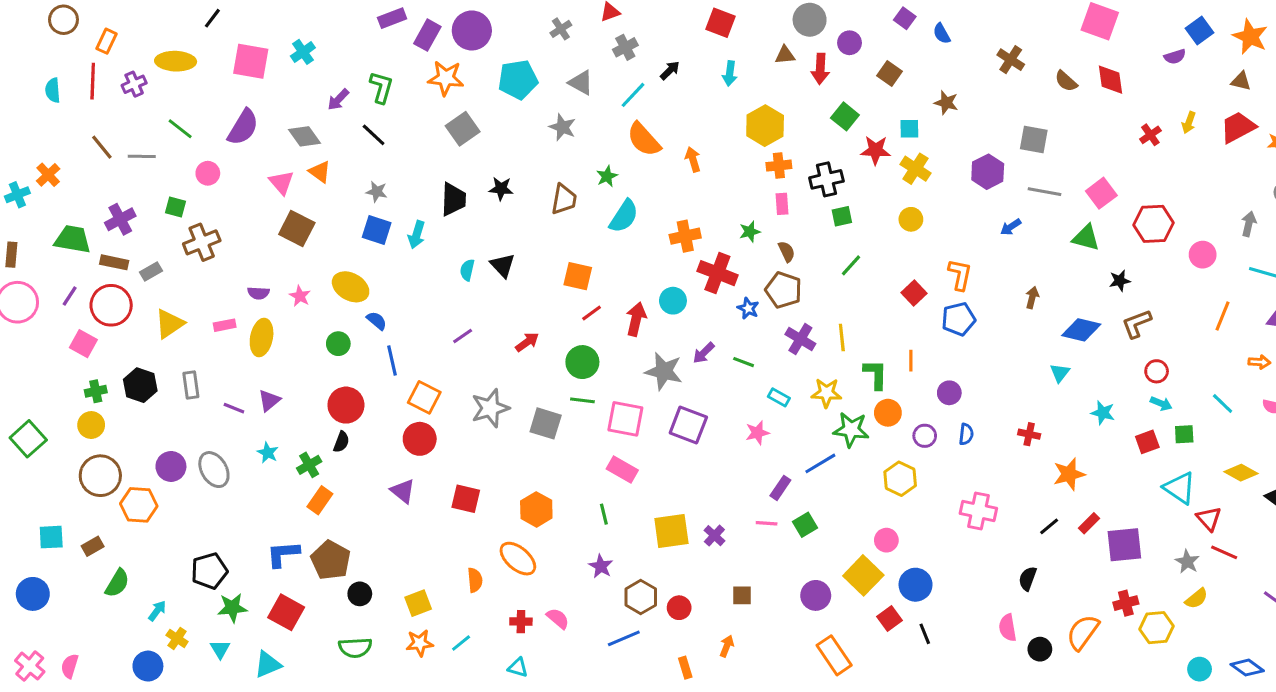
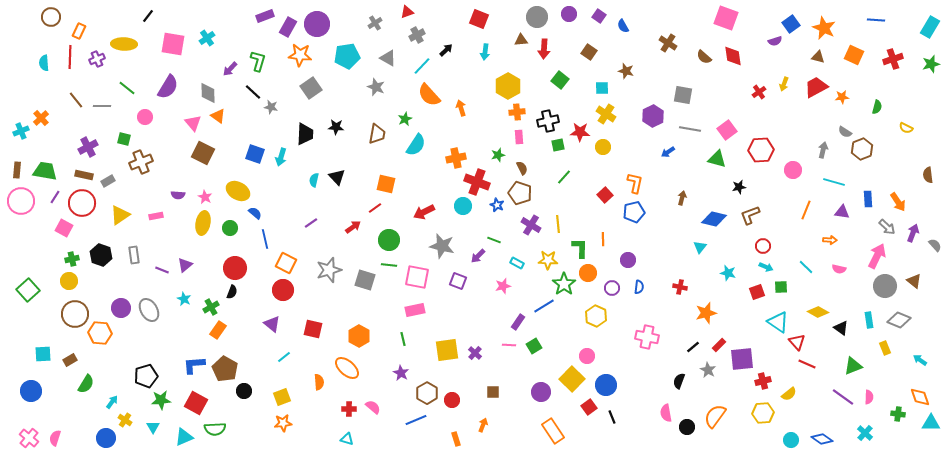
purple circle: (850, 43) -> (569, 14), moved
gray diamond: (305, 136) -> (208, 93), turned 35
red star: (876, 150) -> (580, 132), moved
gray star: (377, 192) -> (271, 107), moved
green trapezoid: (73, 239) -> (45, 171), moved
cyan circle: (673, 301) -> (463, 206), moved
red line: (592, 313) -> (375, 208), moved
red arrow: (636, 319) -> (424, 212), turned -130
yellow ellipse: (262, 338) -> (203, 223), moved
purple arrow: (704, 353) -> (478, 256), moved
purple square: (688, 425) -> (458, 281), size x0.7
green star: (851, 430) -> (564, 284), turned 30
pink rectangle: (622, 470) -> (415, 310), turned -42
gray star: (1187, 562) -> (708, 370), moved
red cross: (1126, 603) -> (763, 381), moved
cyan line: (461, 643) -> (284, 357), moved
green semicircle: (355, 648) -> (215, 429), moved

